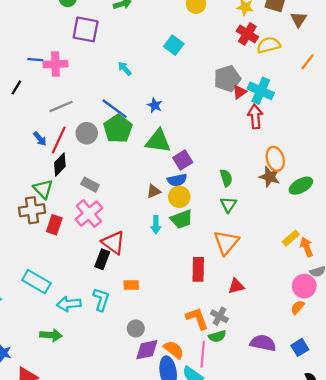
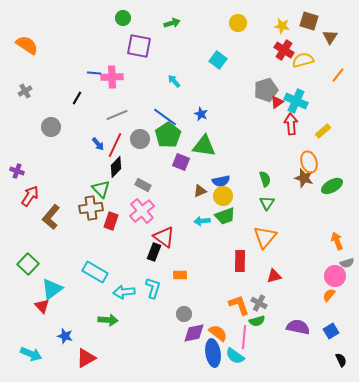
purple square: (183, 160) -> (181, 162), moved, turned -36
cyan arrow: (156, 225) -> (202, 221), turned 84
yellow rectangle: (291, 238) -> (323, 131), moved

